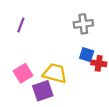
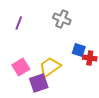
gray cross: (83, 24) -> (62, 19), moved, turned 30
yellow trapezoid: (55, 73) -> (50, 67), turned -50

